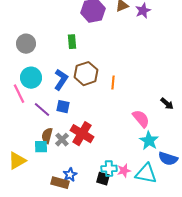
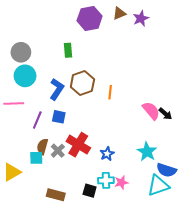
cyan circle: (31, 78) -> (25, 76), moved
pink line: (19, 94) -> (14, 104), turned -66
purple line: (42, 110) -> (37, 120), turned 72
pink semicircle: (141, 119) -> (151, 111), moved
cyan triangle: (146, 174) -> (158, 186), moved, turned -30
blue star: (70, 175) -> (107, 154), moved
black square: (103, 179) -> (90, 191), moved

